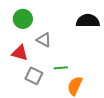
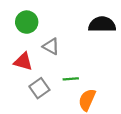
gray square: (34, 76) -> (39, 88), turned 30

